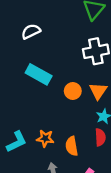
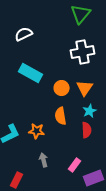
orange semicircle: (72, 146) -> (61, 116), moved

